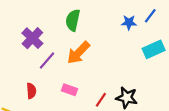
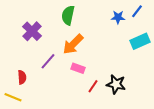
purple line: (47, 61) -> (48, 61), moved
pink rectangle: (69, 90) -> (78, 68), moved
red semicircle: (31, 91) -> (22, 77), moved

